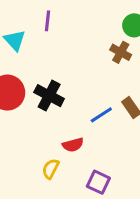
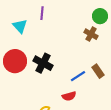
red semicircle: (73, 145) -> (69, 96), moved

